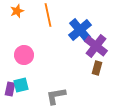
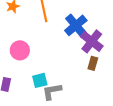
cyan square: (21, 85) -> (40, 80), moved

